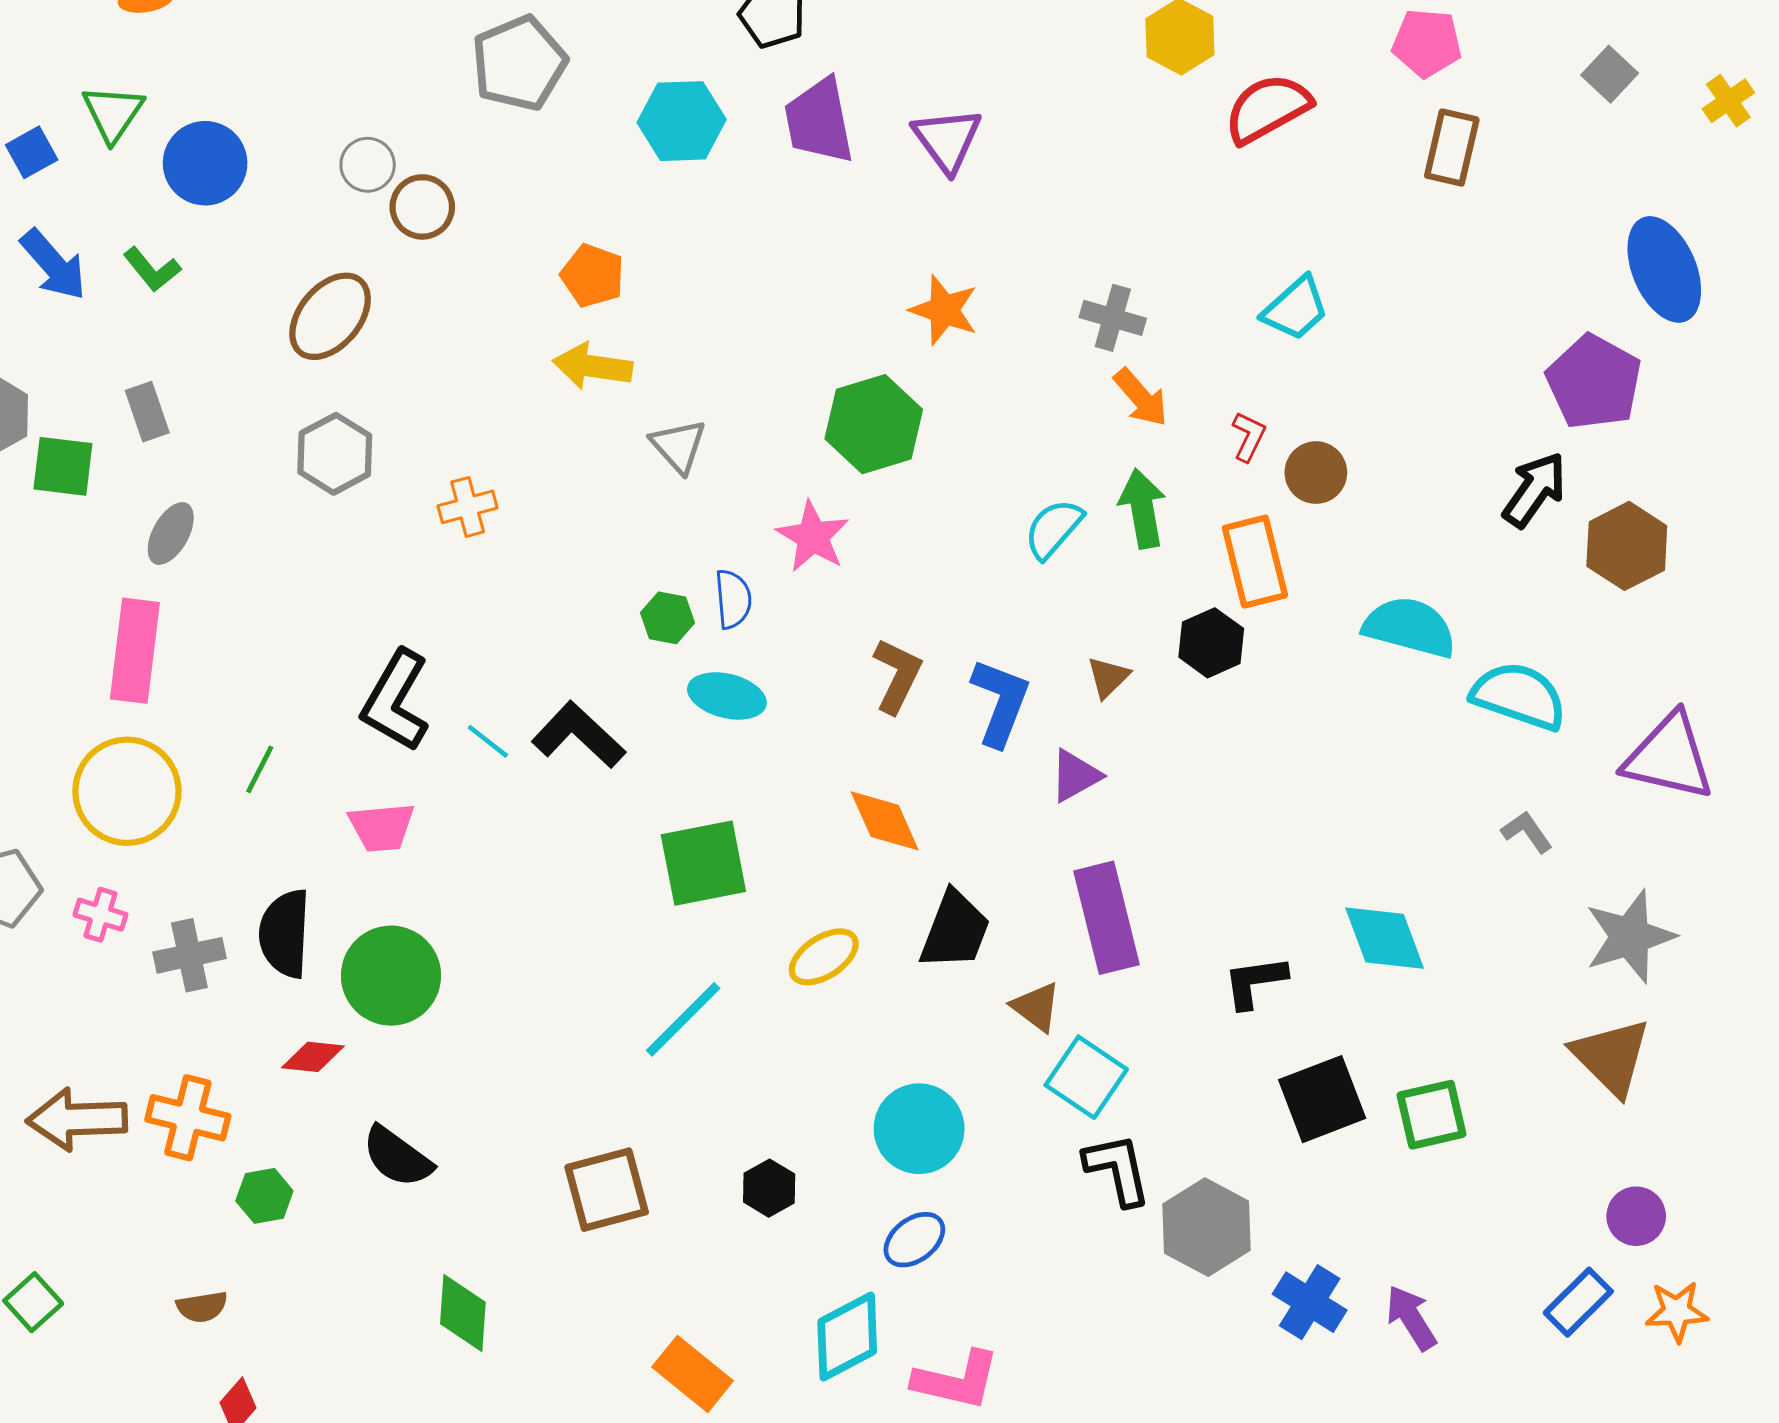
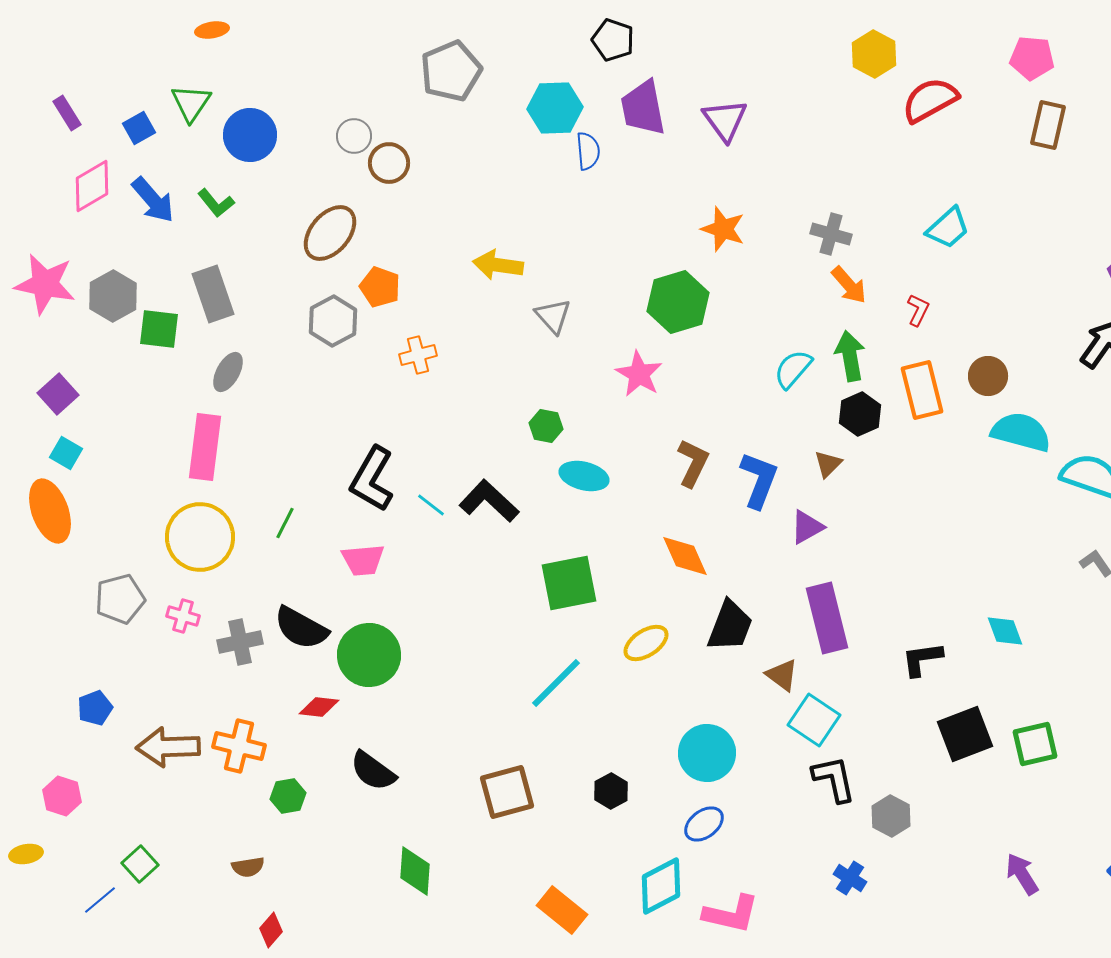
orange pentagon: (593, 276) -> (380, 287), moved
gray rectangle: (147, 412) -> (213, 294), size x1.5
brown circle: (1316, 473) -> (988, 376), moved
blue semicircle: (733, 599) -> (588, 151), moved
black hexagon: (1211, 643) -> (860, 414), moved
black semicircle: (285, 933) -> (301, 628), turned -64
cyan diamond: (1385, 938) -> (1005, 631), size x0.7
gray hexagon: (1207, 1227) -> (891, 816), size x0.7
blue cross: (1310, 1302) -> (850, 878), moved, size x0.7

